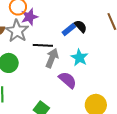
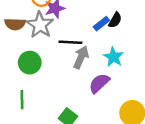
black semicircle: (81, 26) -> (115, 20), turned 72
purple semicircle: (68, 80) -> (99, 83), turned -84

